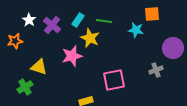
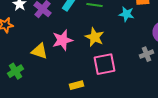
yellow star: (90, 38) -> (94, 37), moved
yellow triangle: (39, 67) -> (40, 51), moved

